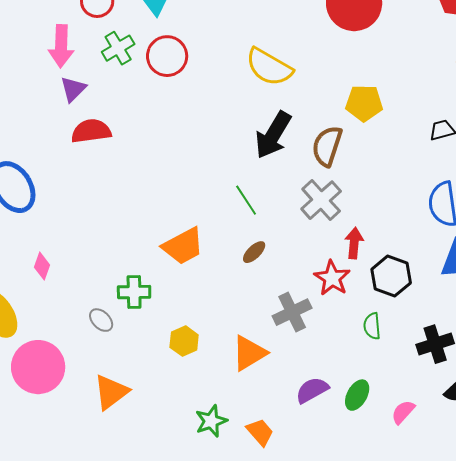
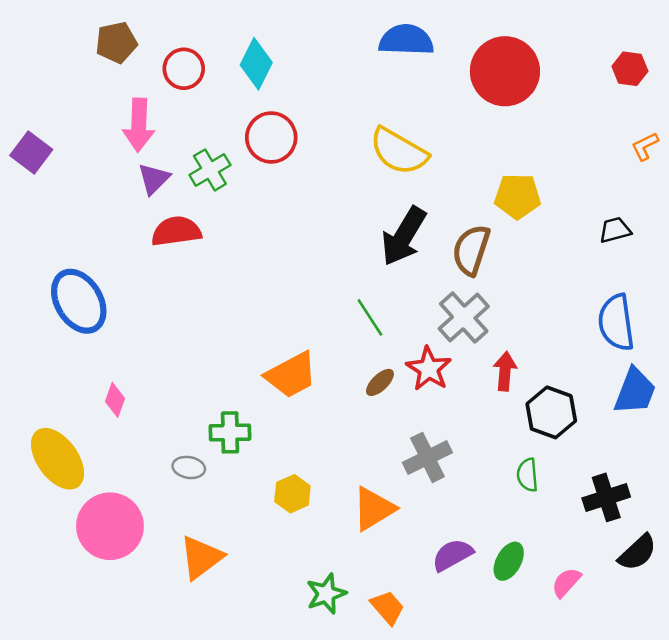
green cross: (118, 48) -> (210, 170), moved
red star: (332, 278) -> (429, 369), moved
gray ellipse: (101, 320) -> (189, 467), turned -35

